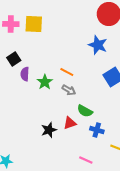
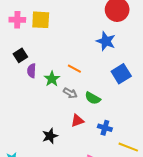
gray arrow: (69, 90) -> (70, 93), moved
green semicircle: (85, 111) -> (93, 98), moved
black star: (49, 130) -> (50, 136), moved

